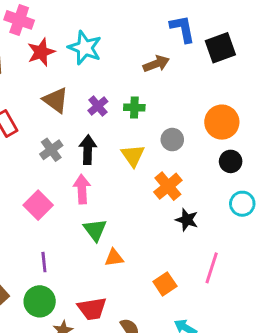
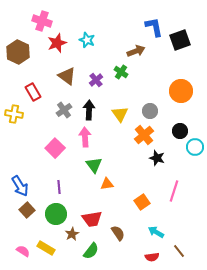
cyan star: (85, 48) -> (87, 40), size x0.7
green cross: (134, 107) -> (121, 72), moved, turned 32
gray circle: (172, 140) -> (150, 111), moved
black circle: (231, 161) -> (180, 131), moved

